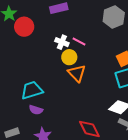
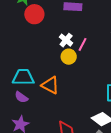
pink line: (79, 42) -> (83, 44), turned 72
orange triangle: (77, 73) -> (50, 85), moved, turned -36

